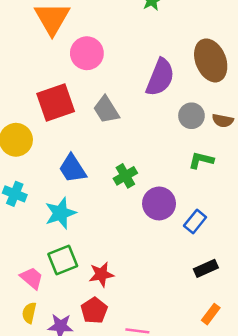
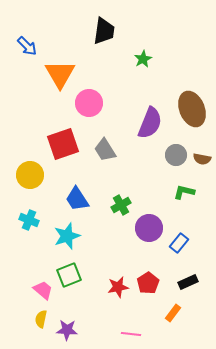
red star: (101, 274) -> (118, 287), moved
red pentagon: (94, 310) -> (148, 283), moved
orange rectangle: (211, 314) -> (173, 313), moved

